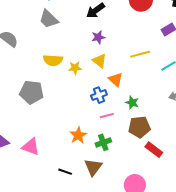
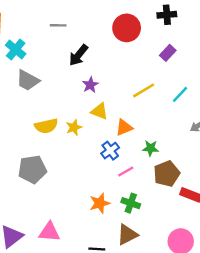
orange triangle: (116, 80) -> (124, 127), turned -49
orange star: (78, 135) -> (100, 203), turned 30
green cross: (103, 142) -> (131, 203), turned -35
brown triangle: (93, 167) -> (127, 235), turned 42

